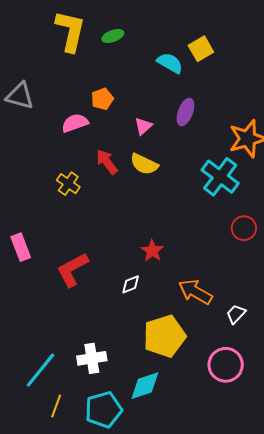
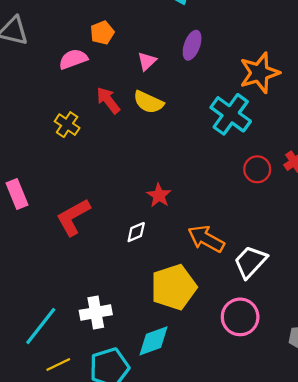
white trapezoid: (236, 314) -> (250, 262), size x1.6
yellow line: (56, 406) -> (58, 365), turned 45

